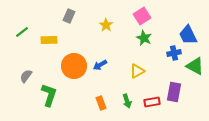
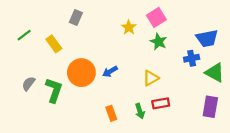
yellow star: (106, 25) -> (129, 27), moved
blue trapezoid: (188, 35) -> (207, 38), turned -75
yellow rectangle: (49, 40) -> (54, 44), turned 56
purple rectangle: (174, 92) -> (210, 107), moved
green L-shape: (49, 95) -> (54, 90), moved
red rectangle: (152, 102) -> (161, 103), moved

